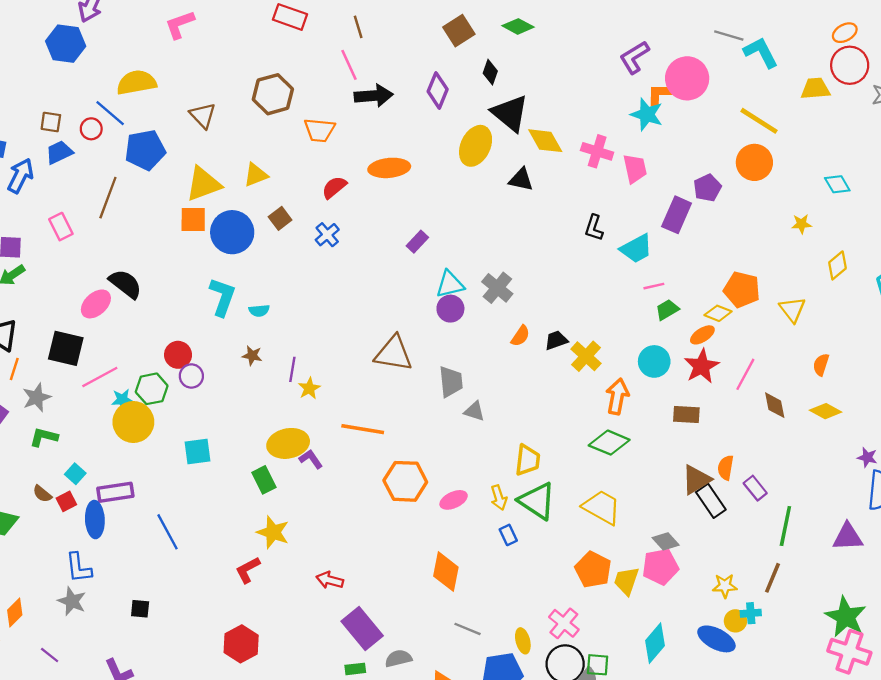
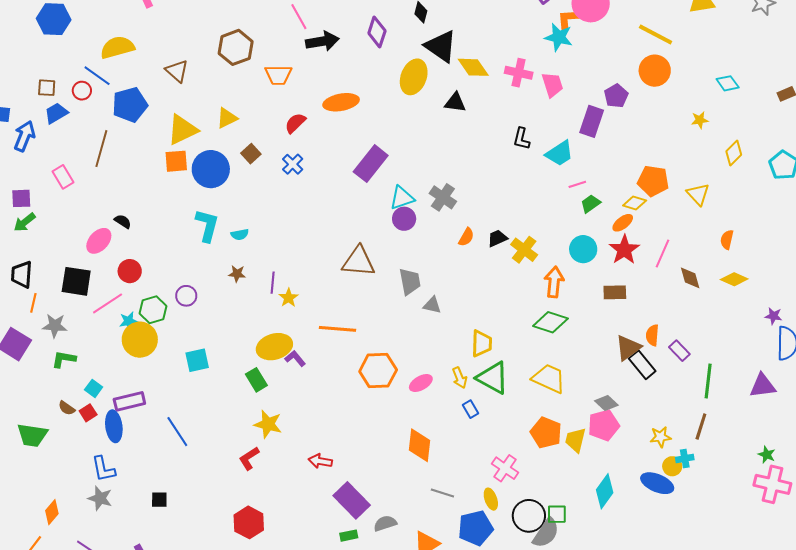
purple rectangle: (417, 242) -> (371, 164), size x1.8
black semicircle: (125, 284) -> (123, 221), size x0.6
red circle: (178, 355) -> (130, 271), moved
gray star: (37, 397) -> (55, 326), turned 30
green star: (846, 617) -> (767, 455), size x0.5
pink cross: (564, 623) -> (505, 468), moved

